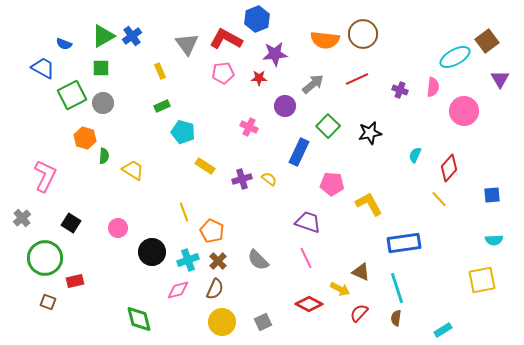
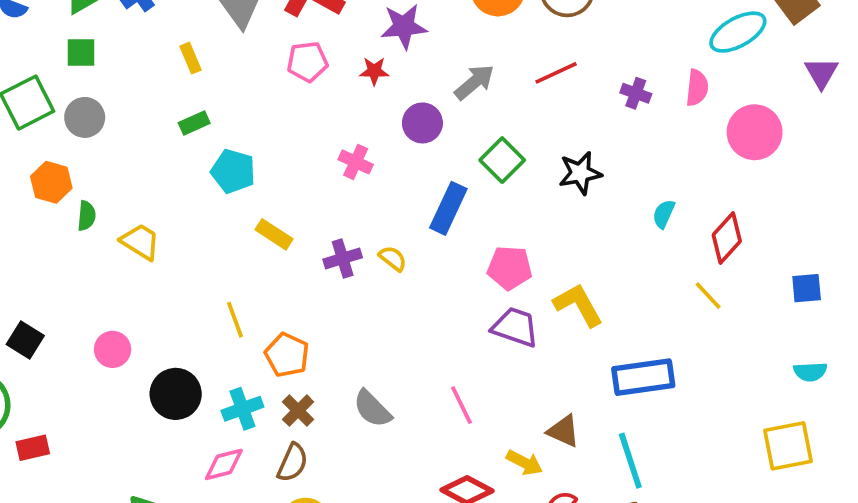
purple trapezoid: (308, 222) -> (515, 327), moved

